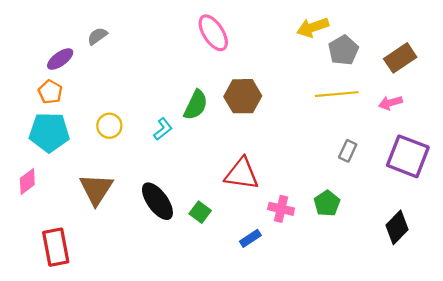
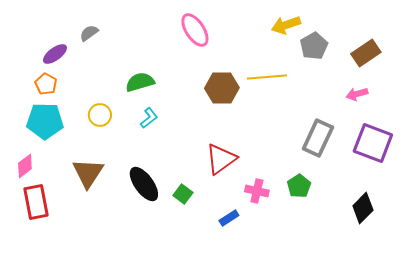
yellow line: (337, 94) -> (267, 77), moved
green semicircle: (196, 105) -> (140, 82), moved, turned -132
gray rectangle: (348, 151) -> (318, 138), size x1.8
red triangle: (242, 174) -> (221, 159), turned -44
red rectangle: (56, 247) -> (36, 202), moved

